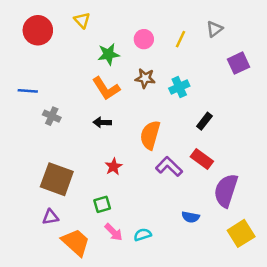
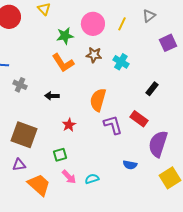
pink circle: (144, 39) -> (93, 24), size x1.5
cyan cross: (179, 87) -> (121, 62), turned -35
black rectangle: (204, 121) -> (152, 89), moved
black arrow: (102, 122) -> (52, 96), moved
purple L-shape: (169, 167) -> (113, 125), turned 30

